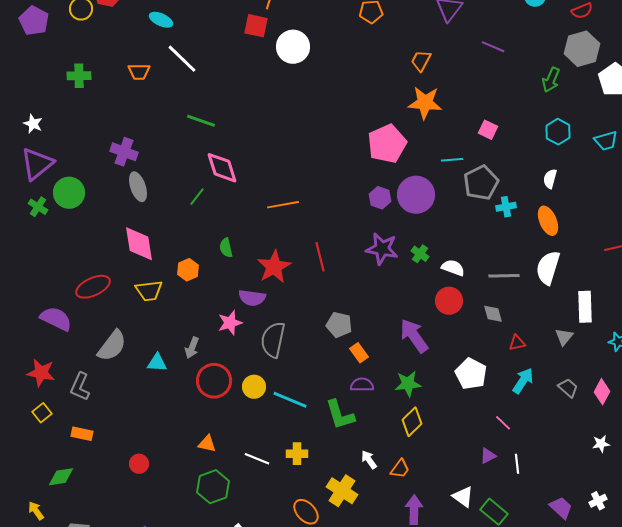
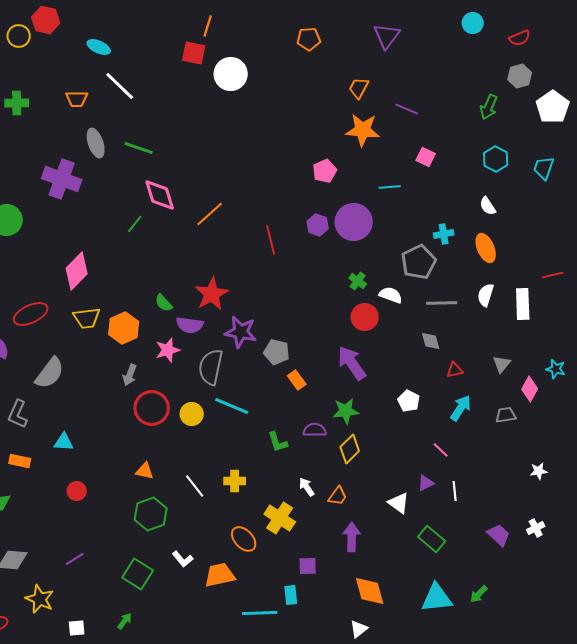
purple line: (493, 47) -> (407, 109), moved
gray hexagon: (582, 49) -> (520, 76), size x0.7
cyan trapezoid: (606, 141) -> (544, 168), turned 125
pink pentagon: (387, 144) -> (325, 171), size x0.6
purple cross: (124, 152) -> (62, 179), size x1.4
white semicircle: (550, 179) -> (488, 206), turned -48
gray pentagon: (481, 183) -> (419, 262), moved
gray ellipse: (138, 187) -> (96, 143), moved
orange line: (283, 205) -> (210, 214), moved, turned -32
pink diamond: (139, 244) -> (77, 271), turned 54
green semicircle: (226, 248) -> (164, 303), moved, turned -30
purple star: (382, 249) -> (241, 332), moved
red line: (320, 257) -> (271, 240), moved
white semicircle: (548, 268) -> (486, 295), size x0.7
orange hexagon: (188, 270) -> (124, 328), moved, size x1.4
red circle: (449, 301) -> (365, 317), moved
white rectangle: (585, 307) -> (523, 304), moved
cyan triangle: (157, 363) -> (64, 442), moved
white pentagon: (471, 374) -> (409, 401), size x0.7
purple semicircle: (362, 385) -> (315, 430), moved
gray trapezoid: (568, 388) -> (506, 415), turned -50
pink diamond: (602, 392) -> (530, 389), moved
cyan line: (290, 400) -> (232, 406), moved
green L-shape: (340, 415) -> (278, 442), size x0.7
white line: (257, 459) -> (195, 486), turned 30
white triangle: (463, 497) -> (399, 503), moved

